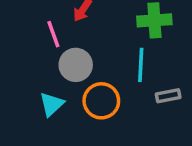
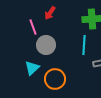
orange circle: (101, 101) -> (55, 79), moved

